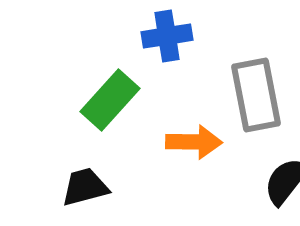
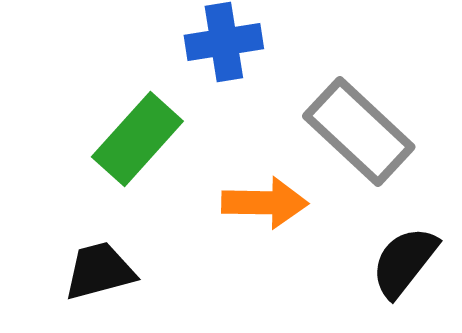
gray rectangle: (256, 95) -> (359, 131), turned -36

